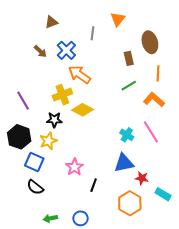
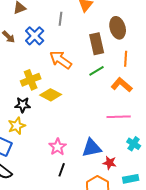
brown rectangle: (129, 58) -> (97, 44), size x1.5
orange arrow: (79, 74) -> (61, 60), moved
pink line: (151, 132) -> (119, 117), turned -60
cyan cross: (127, 135) -> (134, 144), moved
pink star: (74, 167) -> (58, 147), moved
cyan rectangle: (163, 194) -> (131, 179), turned -42

